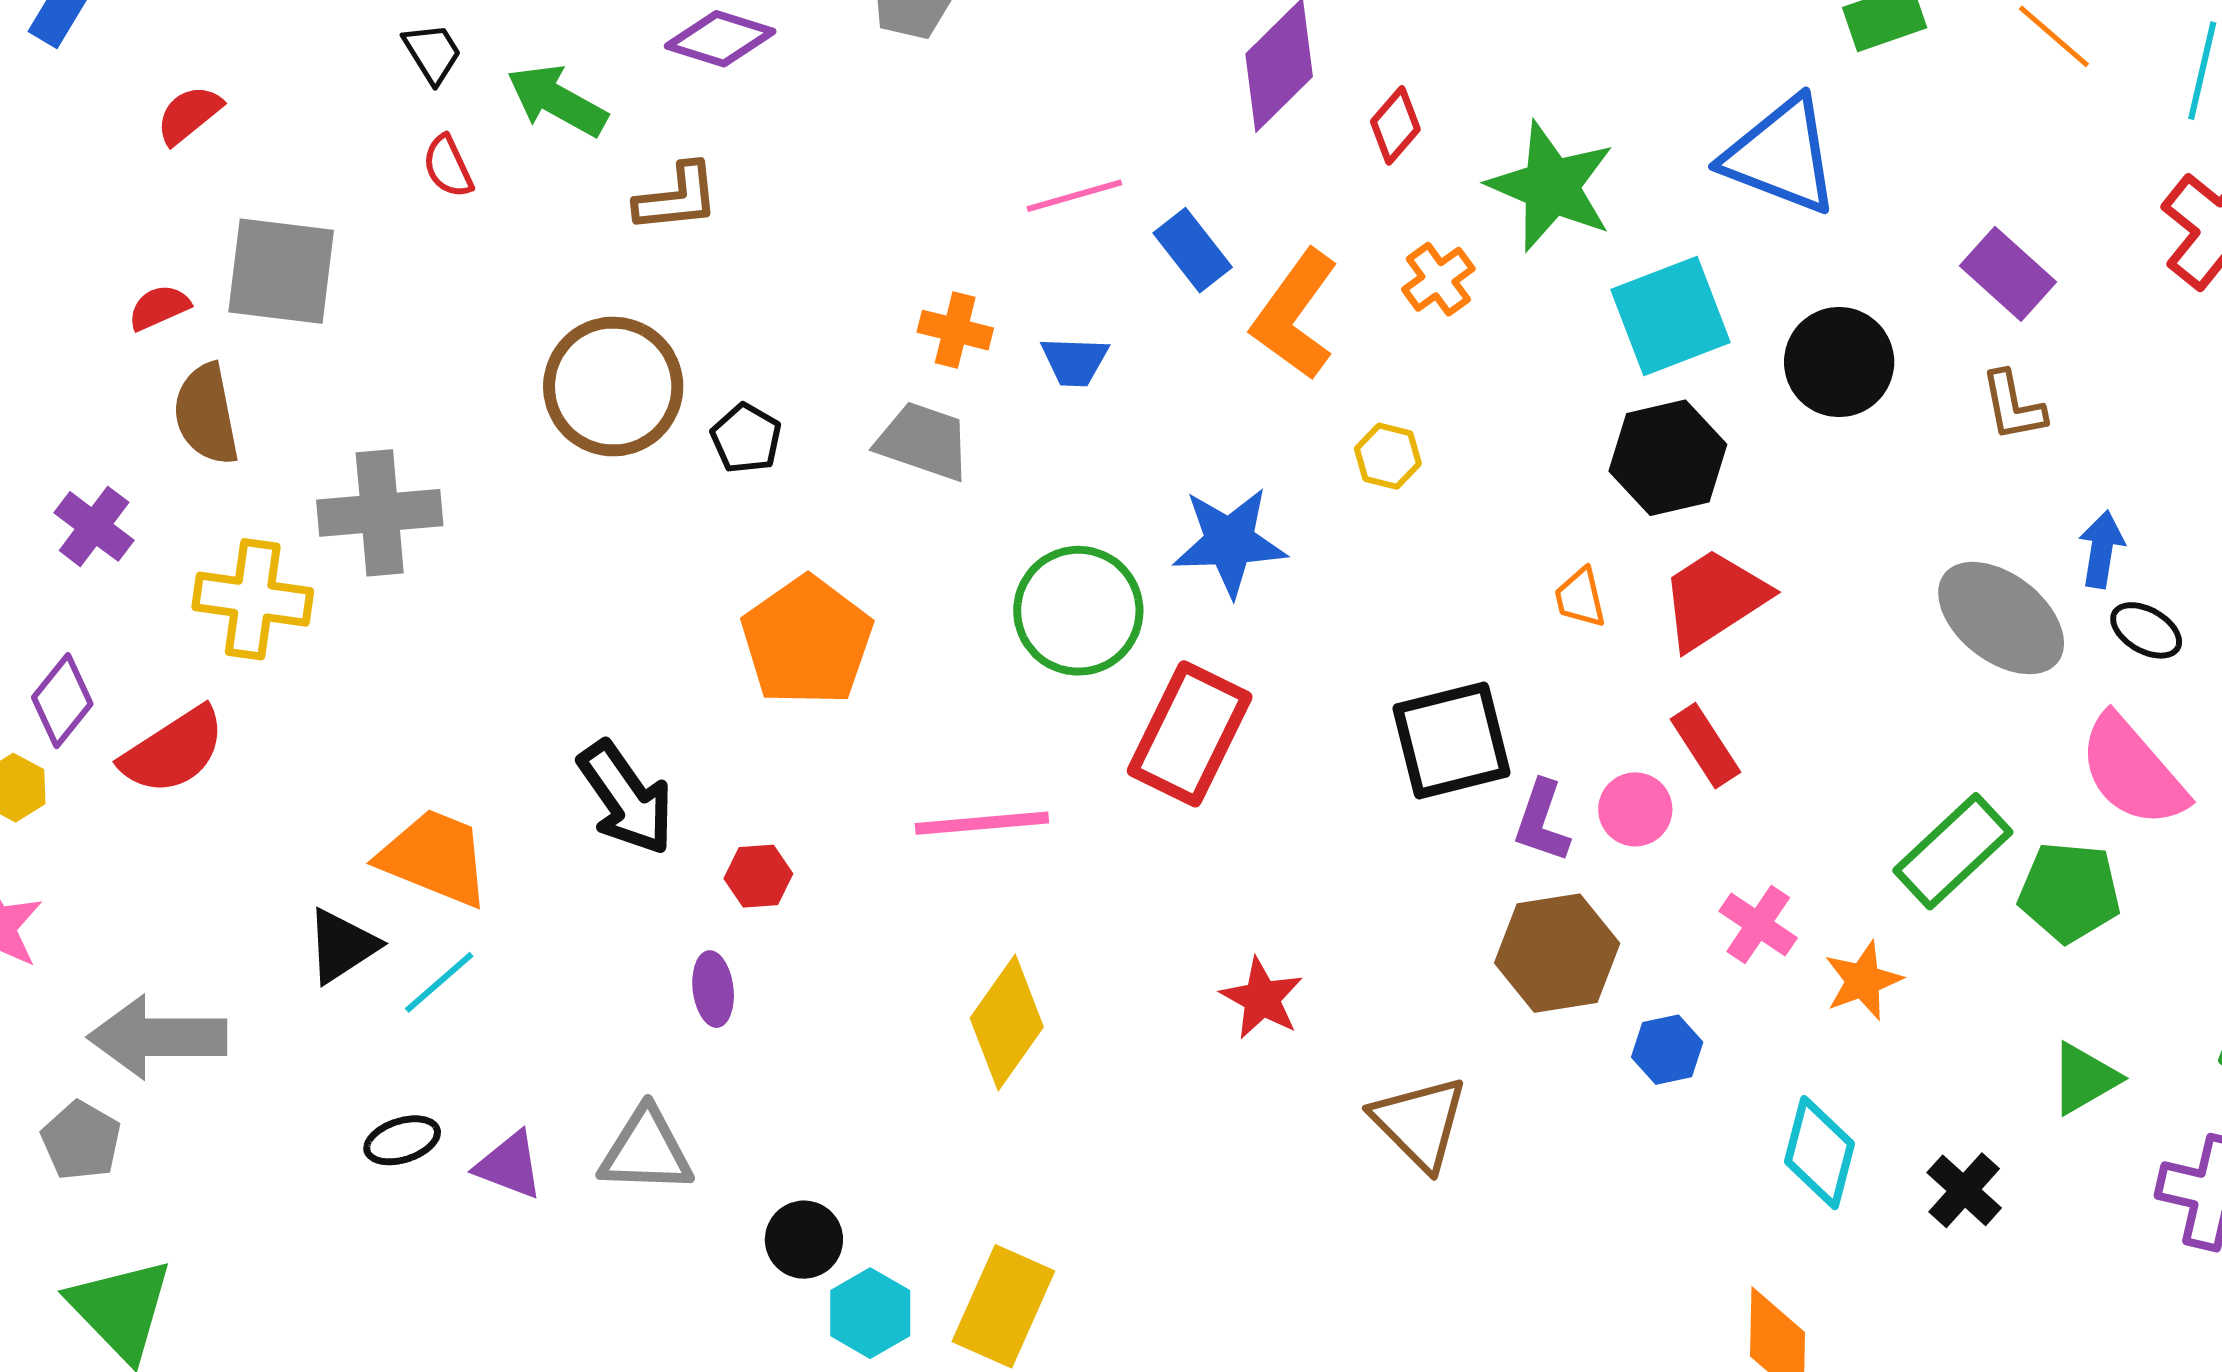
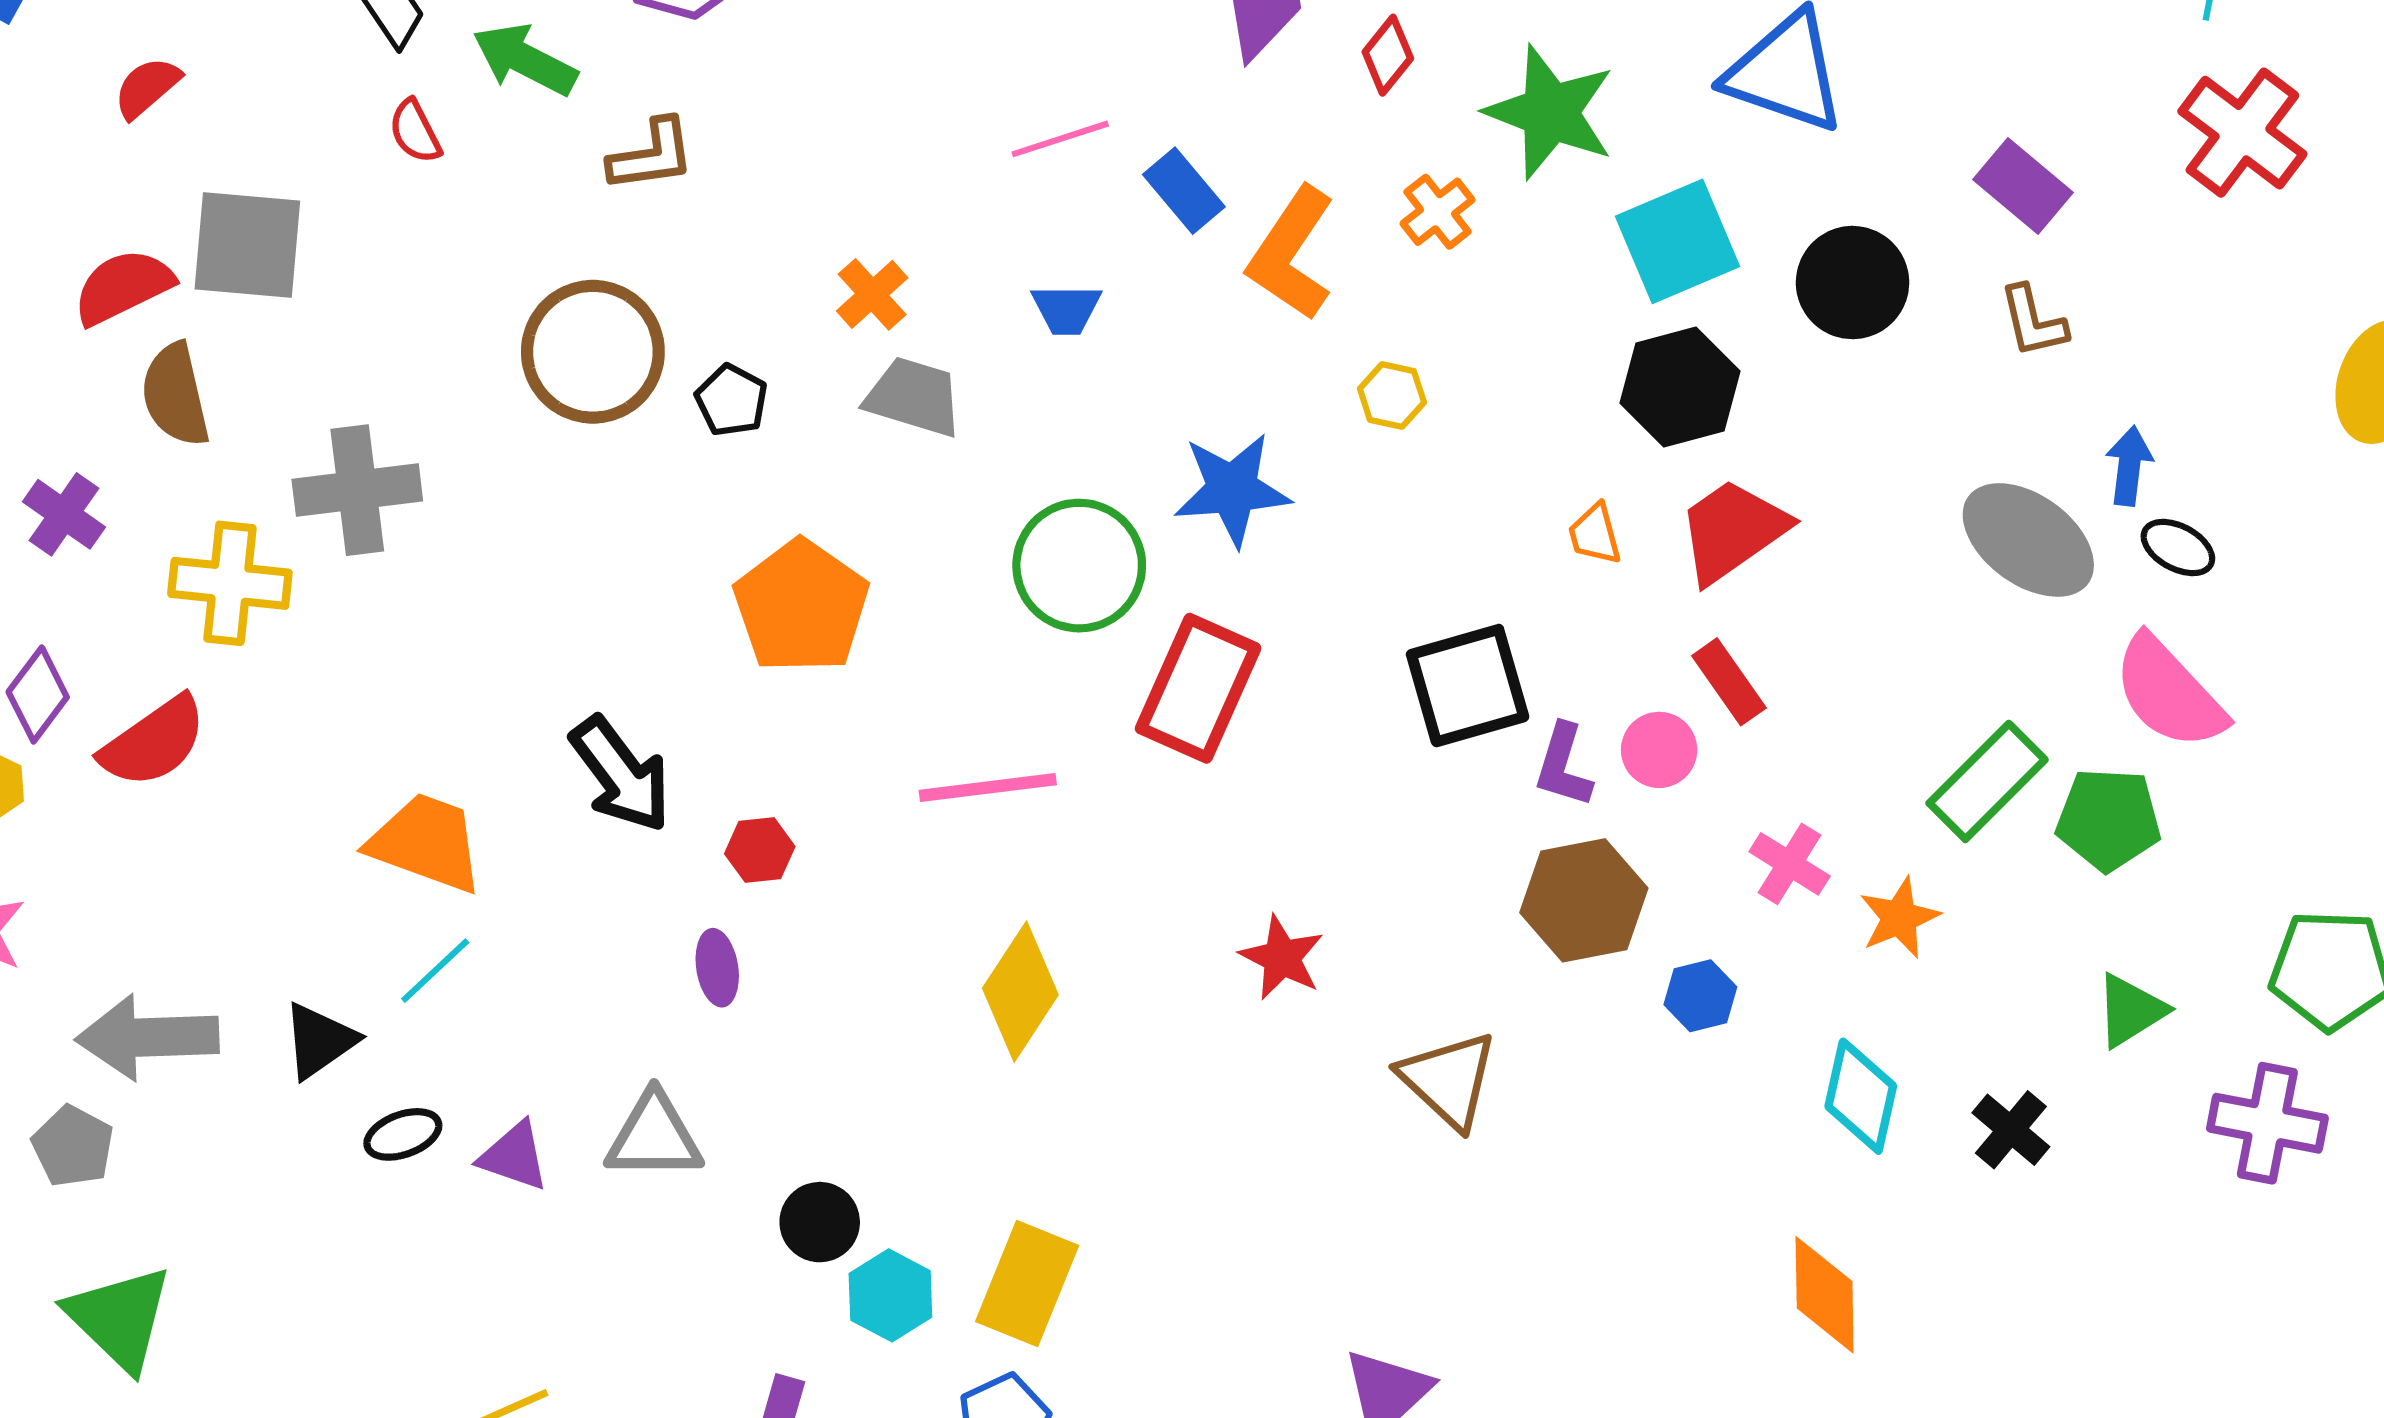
red semicircle: (159, 307) -> (123, 287), size x1.6
orange cross: (955, 330) -> (872, 294), moved, turned 36
black triangle: (342, 946) -> (319, 1041), moved

